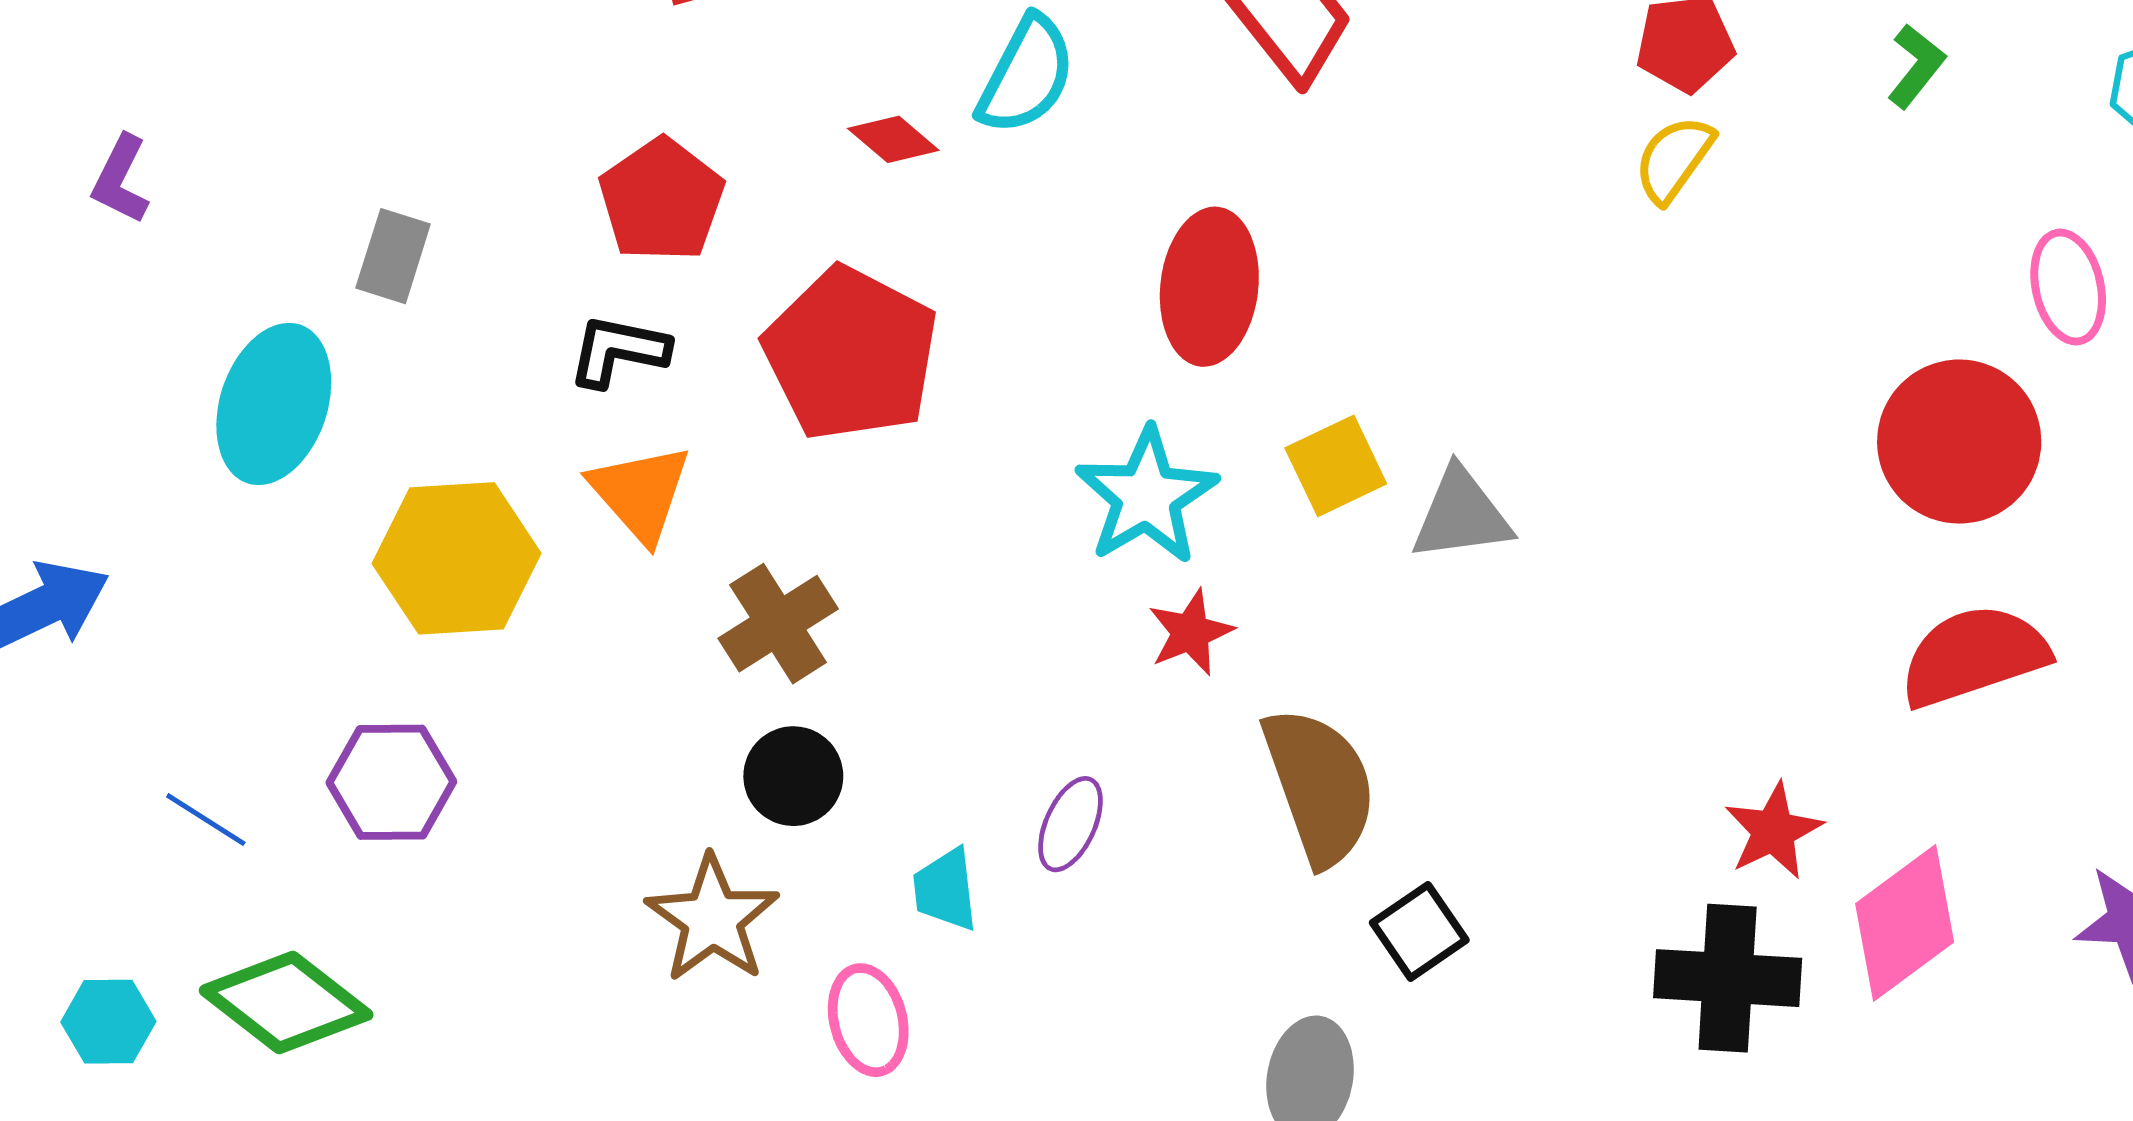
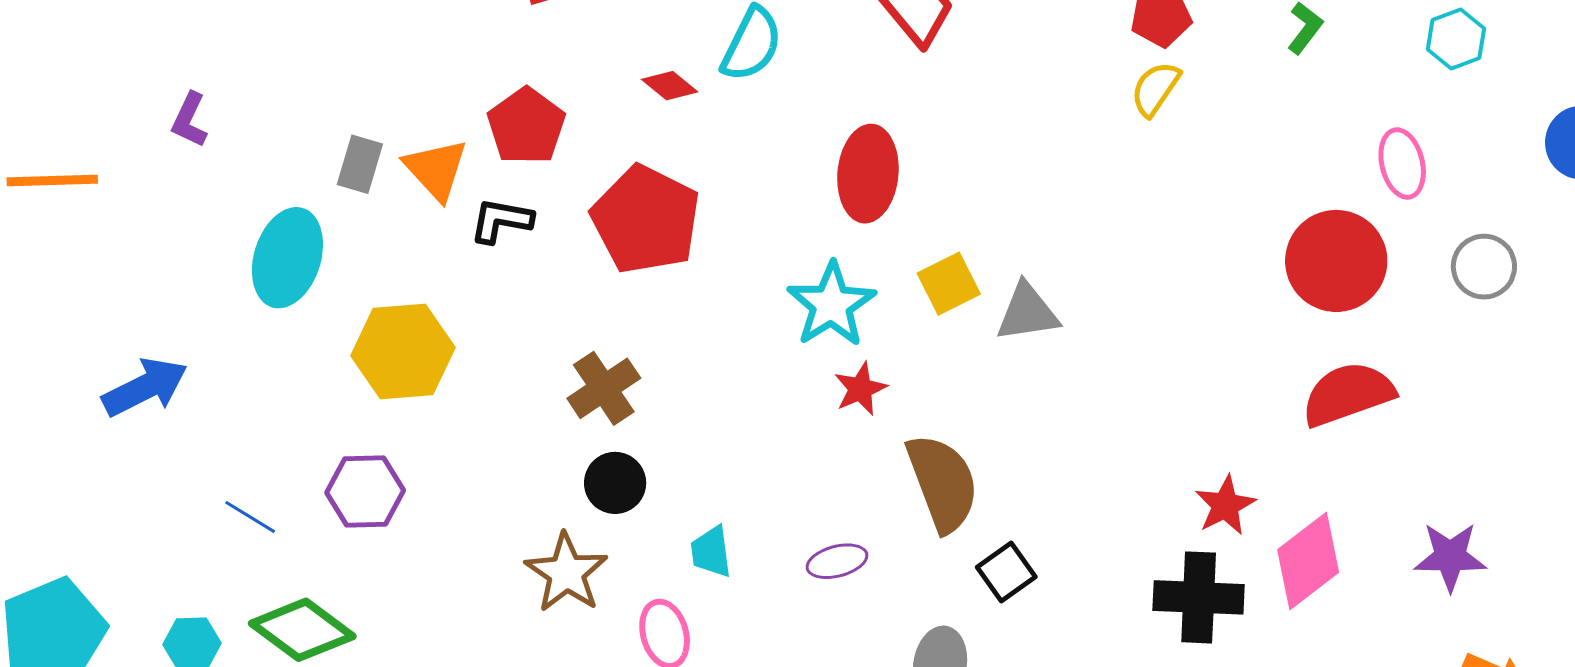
orange triangle: (640, 493) -> (436, 169), moved
purple ellipse: (1070, 824) -> (837, 561), moved, turned 52

